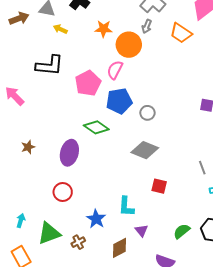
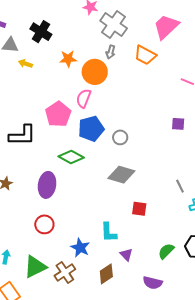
black L-shape: (50, 65) -> (22, 135), moved
brown cross: (78, 242) -> (65, 272), size x1.5

